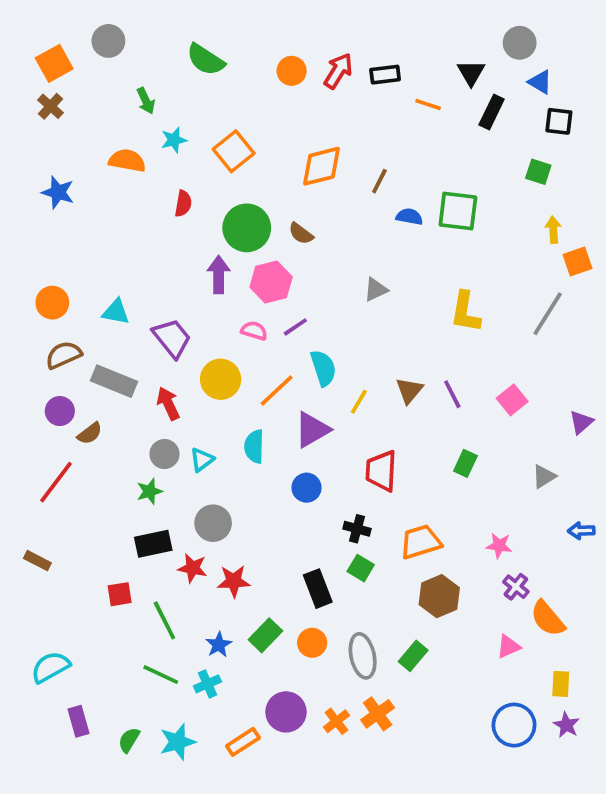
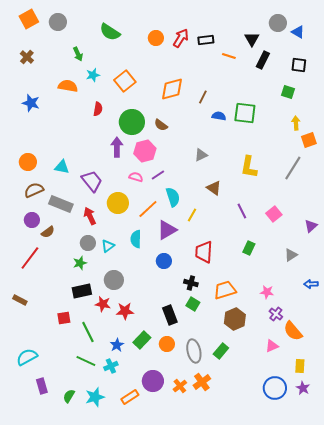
orange square: (54, 63) -> (29, 19), moved
blue triangle: (540, 82) -> (298, 32), moved
brown triangle: (409, 390) -> (214, 188), moved, turned -35

